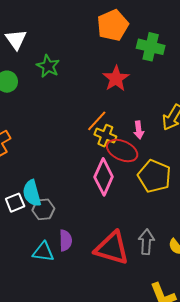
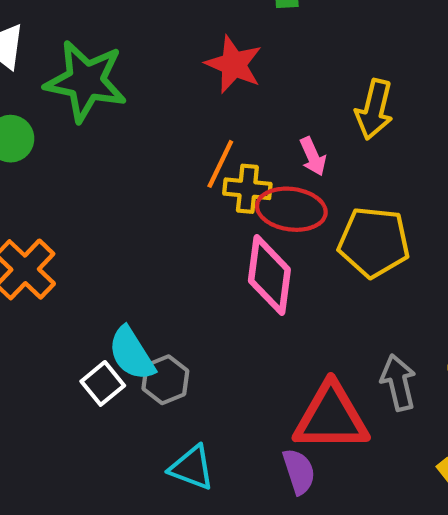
green star: (48, 66) -> (86, 81), size x1.6
purple semicircle: (66, 240) -> (299, 471), moved
cyan triangle: (43, 252) -> (192, 468), turned 30

